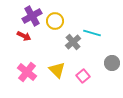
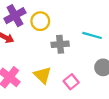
cyan line: (92, 33) -> (92, 35), moved
gray cross: (73, 42) -> (60, 44), turned 35

